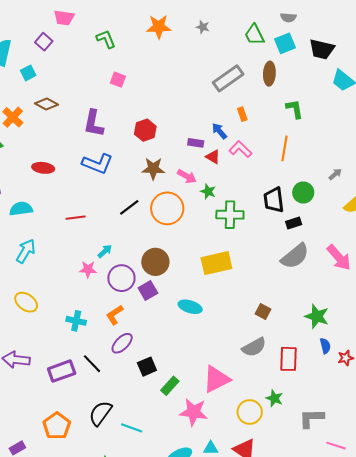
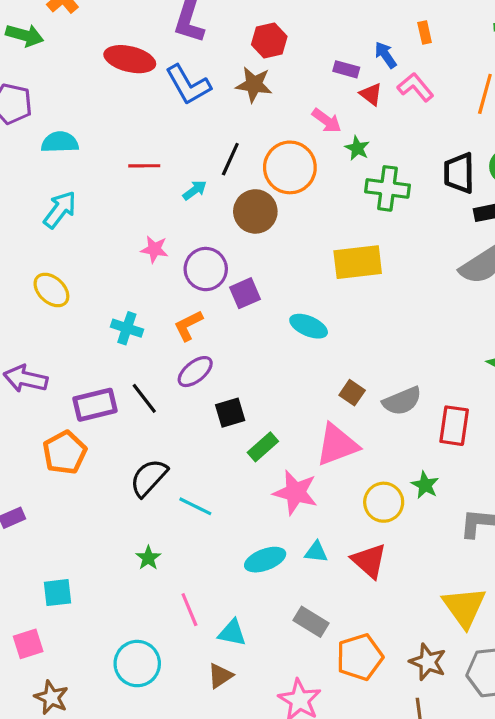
blue L-shape: (97, 164) -> (188, 85), turned 32
red ellipse: (43, 168) -> (130, 59), moved, size x1.4
brown star: (153, 169) -> (254, 84), moved
black line: (129, 207) -> (230, 159), turned -35
cyan arrow: (105, 251) -> (195, 190), moved
brown circle: (155, 262) -> (255, 211), moved
brown square: (263, 312) -> (352, 393), moved
orange pentagon: (57, 426) -> (65, 453), moved

